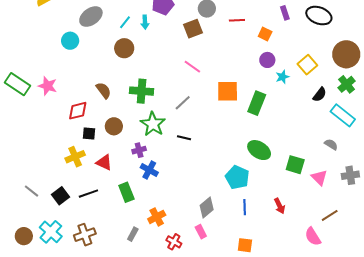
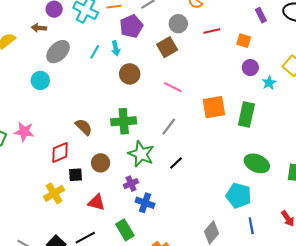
brown circle: (124, 48) -> (130, 74), moved
black line: (184, 138) -> (176, 163), turned -48
yellow cross: (75, 157) -> (54, 193), moved

